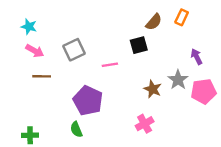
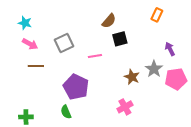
brown semicircle: (154, 22) -> (109, 21), moved

